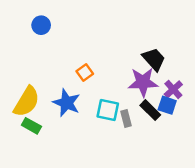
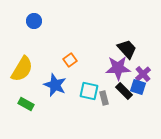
yellow semicircle: (27, 102) -> (22, 69), moved

